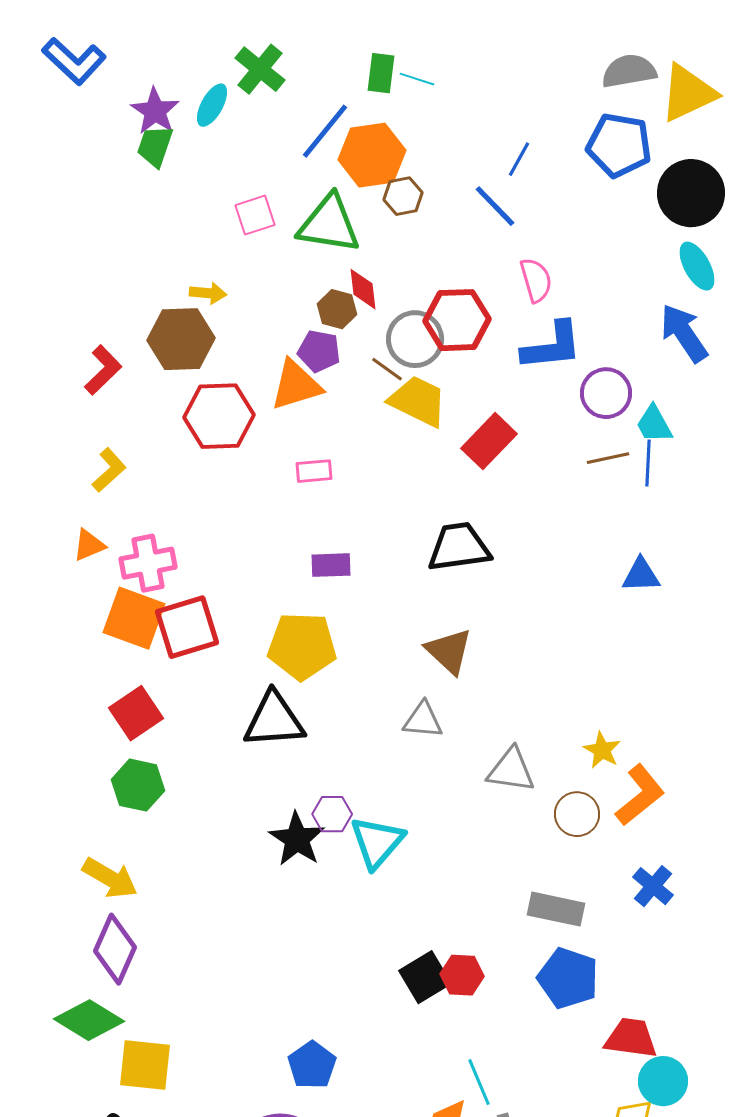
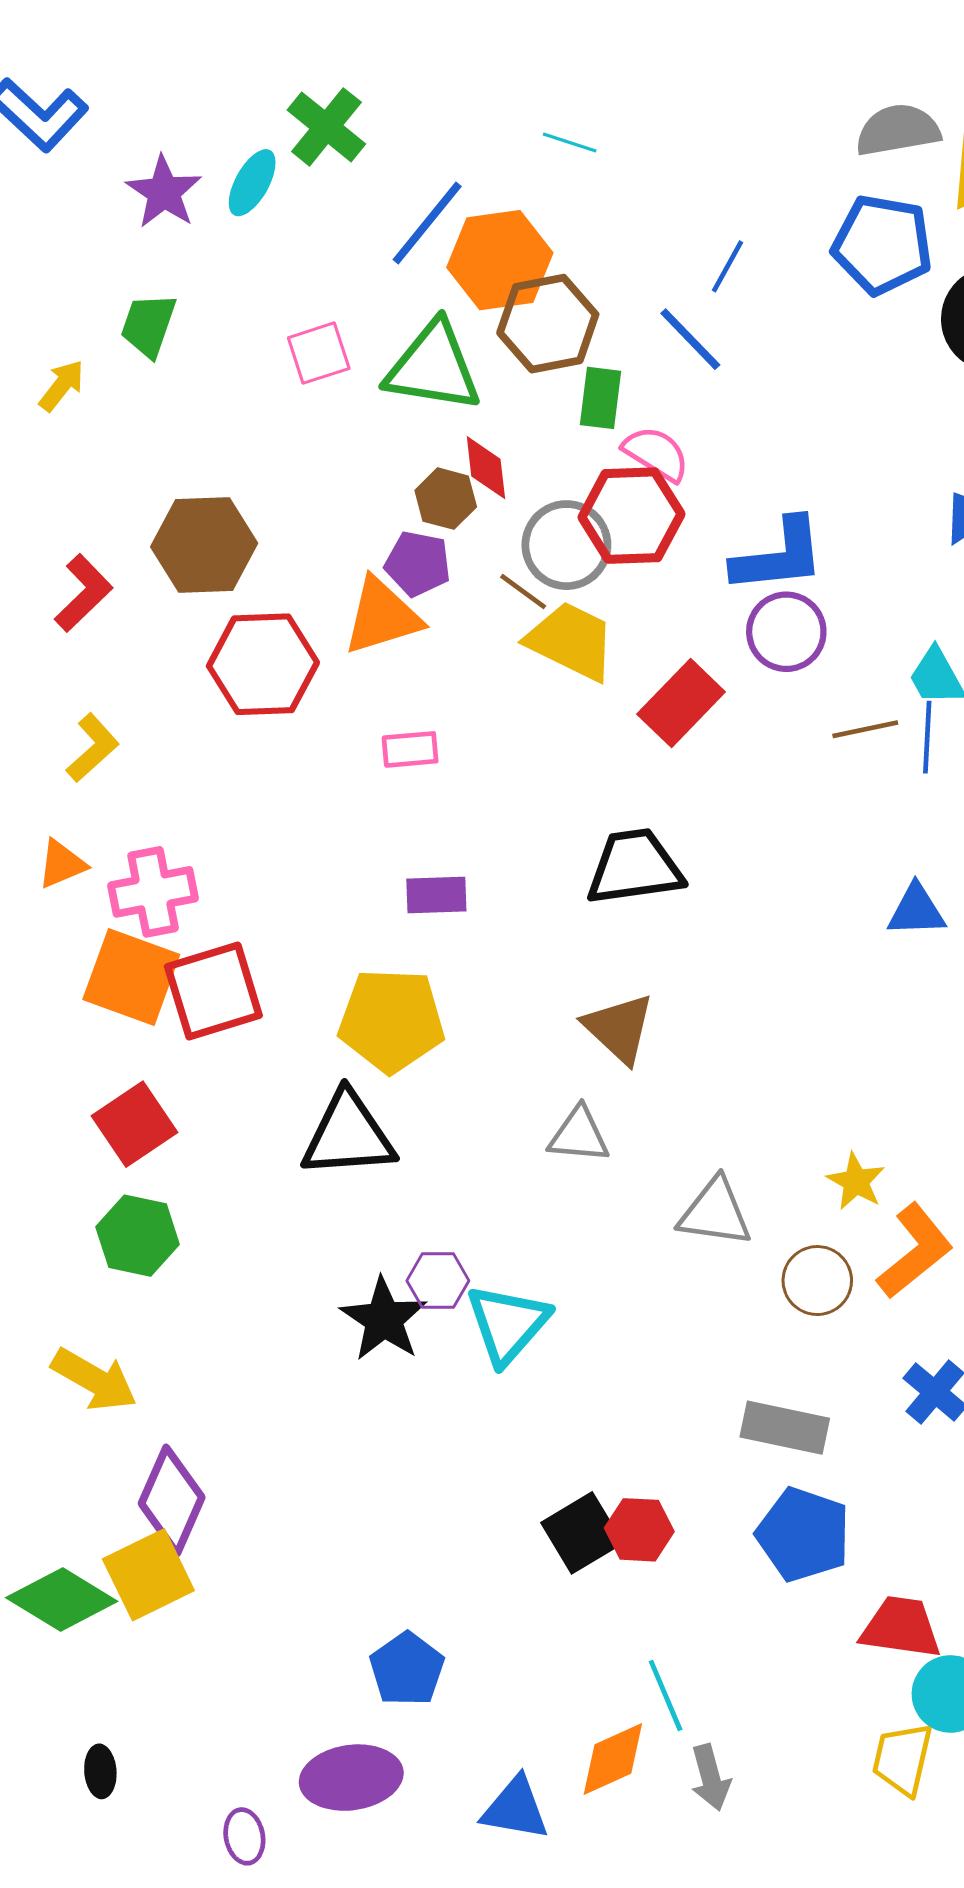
green rectangle: (381, 73) -> (601, 398), moved
green trapezoid: (155, 146) -> (148, 325), moved
brown hexagon: (403, 196) -> (548, 324), size x1.6
pink semicircle: (536, 280) -> (656, 454), moved, turned -42
yellow arrow: (208, 293) -> (62, 386), moved, turned -57
purple circle: (606, 393) -> (786, 632), moved
purple diamond: (115, 949) -> (172, 1500), moved
yellow square: (145, 1065) -> (148, 1575), moved, turned -32

